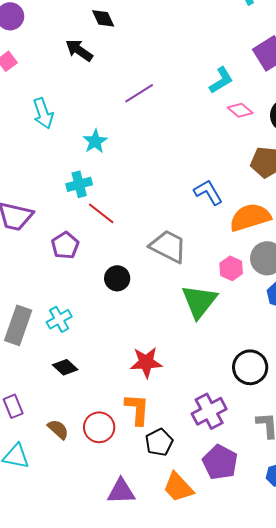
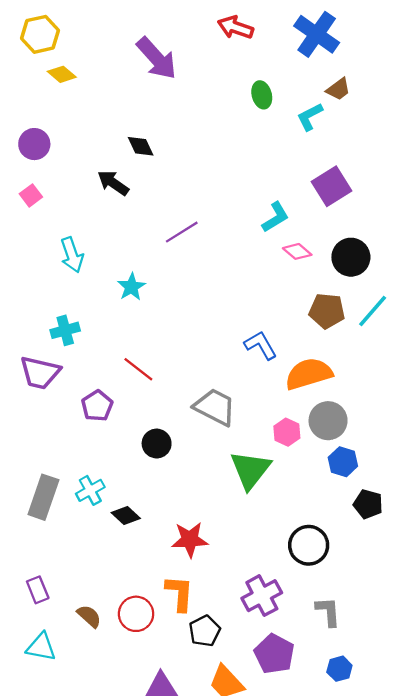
cyan cross: (79, 184) -> (65, 330), moved
black diamond: (65, 367) -> (126, 516), moved

